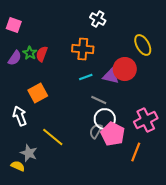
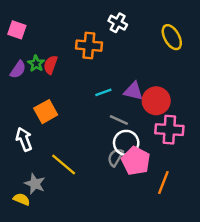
yellow ellipse: (143, 45) -> (172, 37), moved
orange cross: (83, 49) -> (89, 46), moved
red circle: (125, 69) -> (156, 101), moved
pink cross: (146, 120) -> (169, 130), moved, turned 30

